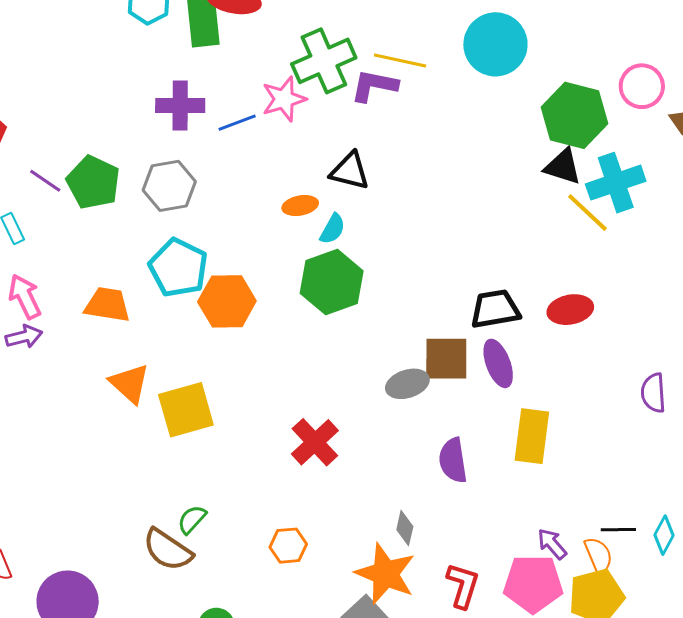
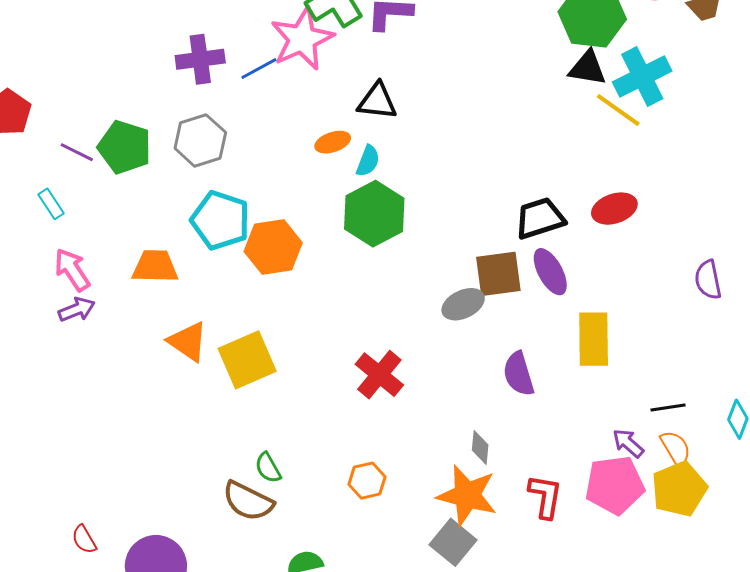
pink star: (284, 99) -> (302, 39), size x1.4
green semicircle: (192, 519) -> (268, 468), turned -64
black line: (618, 530) -> (668, 408), moved

